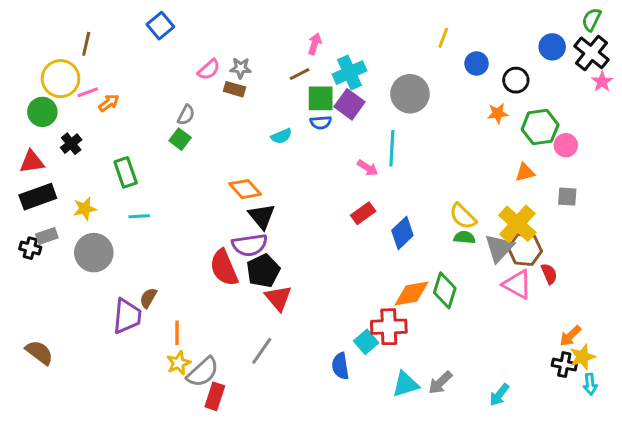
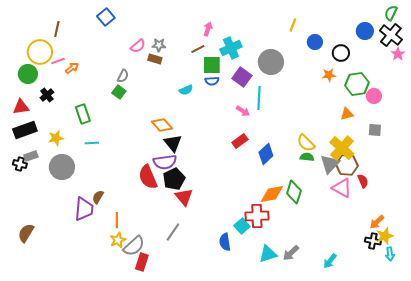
purple square: (349, 104) -> (242, 77), moved
brown semicircle: (39, 352) -> (26, 233), turned -96

